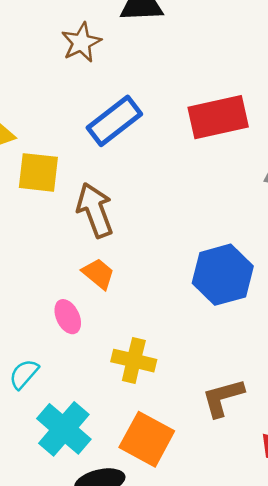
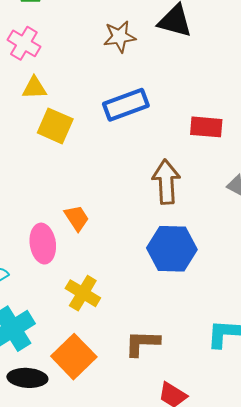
red rectangle: (218, 117) -> (206, 127), size x0.7
brown arrow: (95, 210) -> (166, 182), moved
pink ellipse: (68, 317) -> (43, 244), size x1.4

